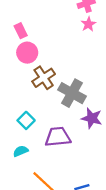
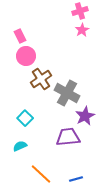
purple star: (92, 118) -> (85, 116), turned 30
purple trapezoid: (58, 137) -> (68, 137), moved

